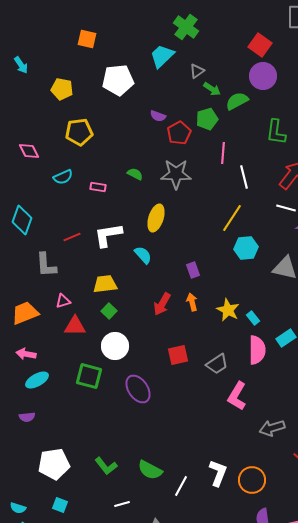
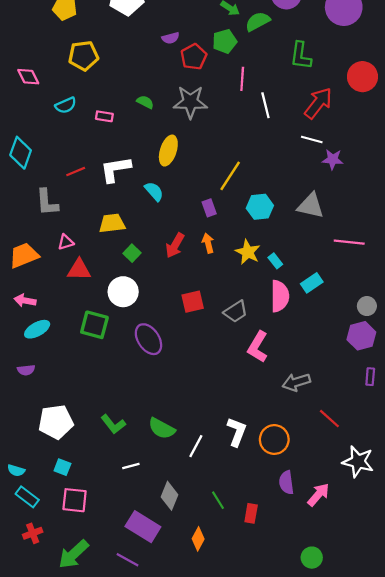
purple semicircle: (158, 116) -> (171, 38), turned -35
yellow line: (232, 218) -> (230, 176), moved
cyan hexagon: (246, 248) -> (260, 207), moved
green square: (109, 311) -> (132, 253), moved

